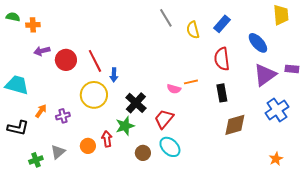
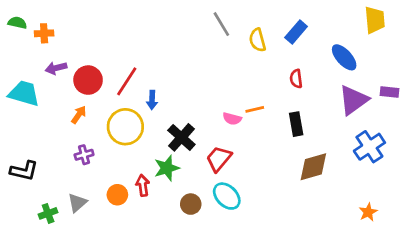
red semicircle: (222, 59) -> (296, 79), size x0.6
red line: (95, 61) -> (127, 81), turned 60
cyan trapezoid: (17, 85) -> (24, 93), moved
orange arrow: (41, 111) -> (79, 115), moved

